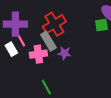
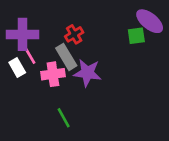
red cross: (54, 24) -> (74, 34), size x0.6
purple star: (64, 53) -> (87, 73), size x1.5

